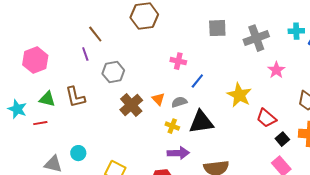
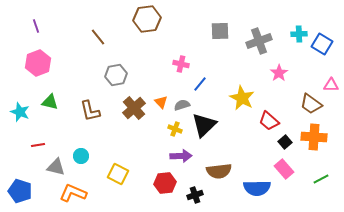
purple line: (85, 54) -> (36, 26), moved
brown L-shape: (75, 97) -> (90, 111), moved
black triangle: (201, 122) -> (204, 125), turned -36
red line: (40, 123) -> (38, 145), moved

